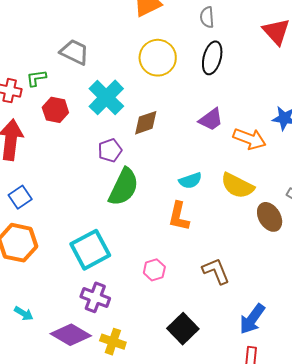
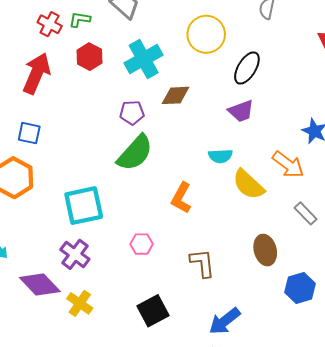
black ellipse: (212, 58) -> (247, 68), moved
orange arrow: (250, 139) -> (288, 165), moved
cyan semicircle: (190, 181) -> (220, 156), moved
blue square: (20, 197) -> (29, 133), turned 30
brown ellipse: (270, 217) -> (265, 250), moved

